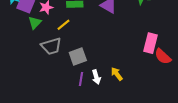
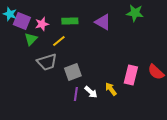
pink rectangle: (151, 43) -> (131, 75), moved
white arrow: (96, 77) -> (91, 92), turned -32

